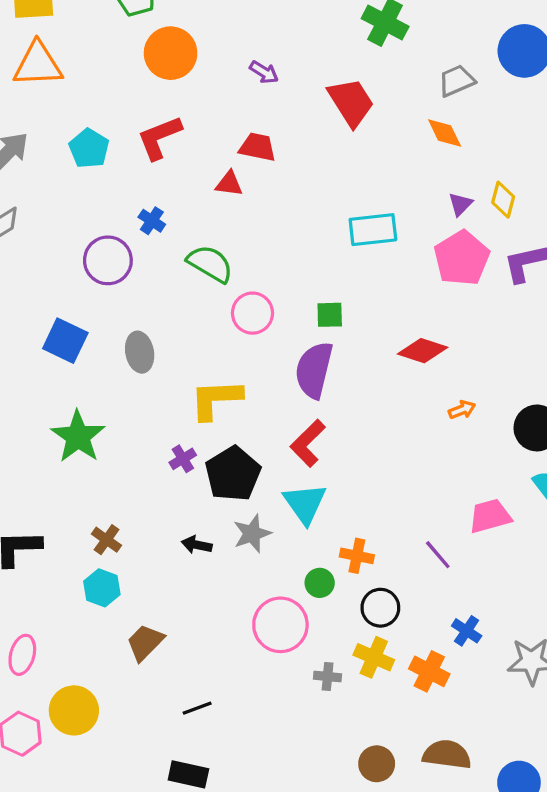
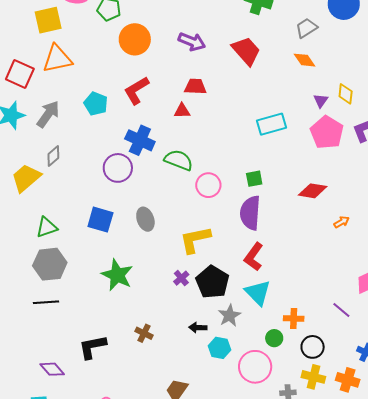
purple arrow: (264, 72) -> (192, 42), size x1.5
blue cross: (152, 221) -> (140, 140), size x1.8
cyan hexagon: (102, 588) -> (219, 348), moved

